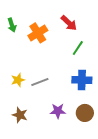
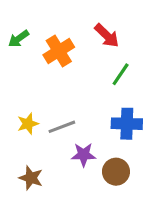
green arrow: (12, 25) -> (19, 39), turned 72
purple star: (58, 111) -> (84, 155), moved
brown circle: (85, 113) -> (116, 172), moved

